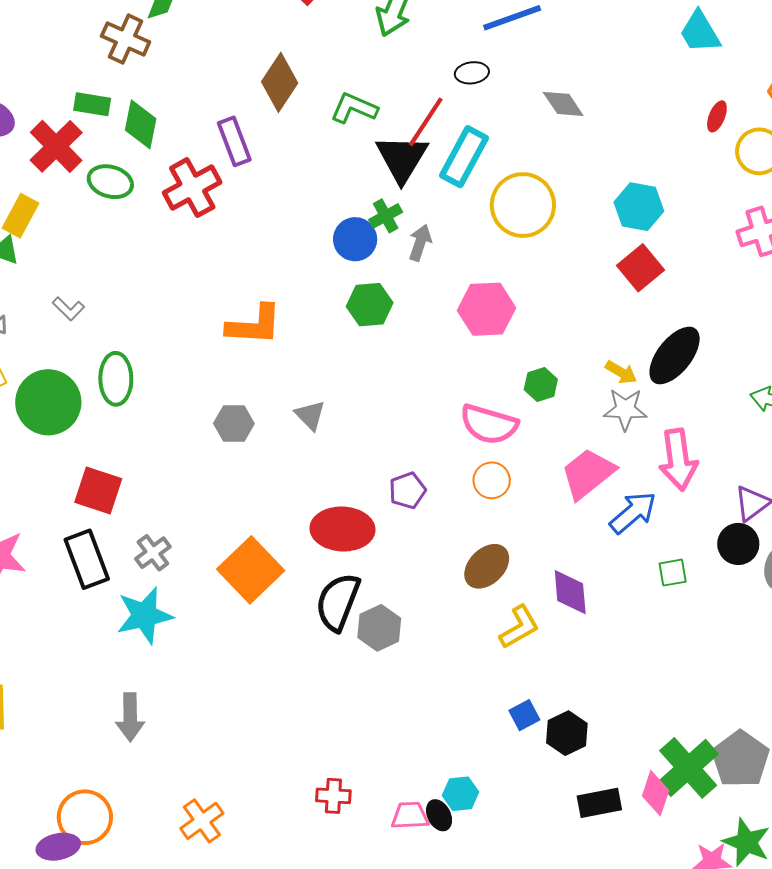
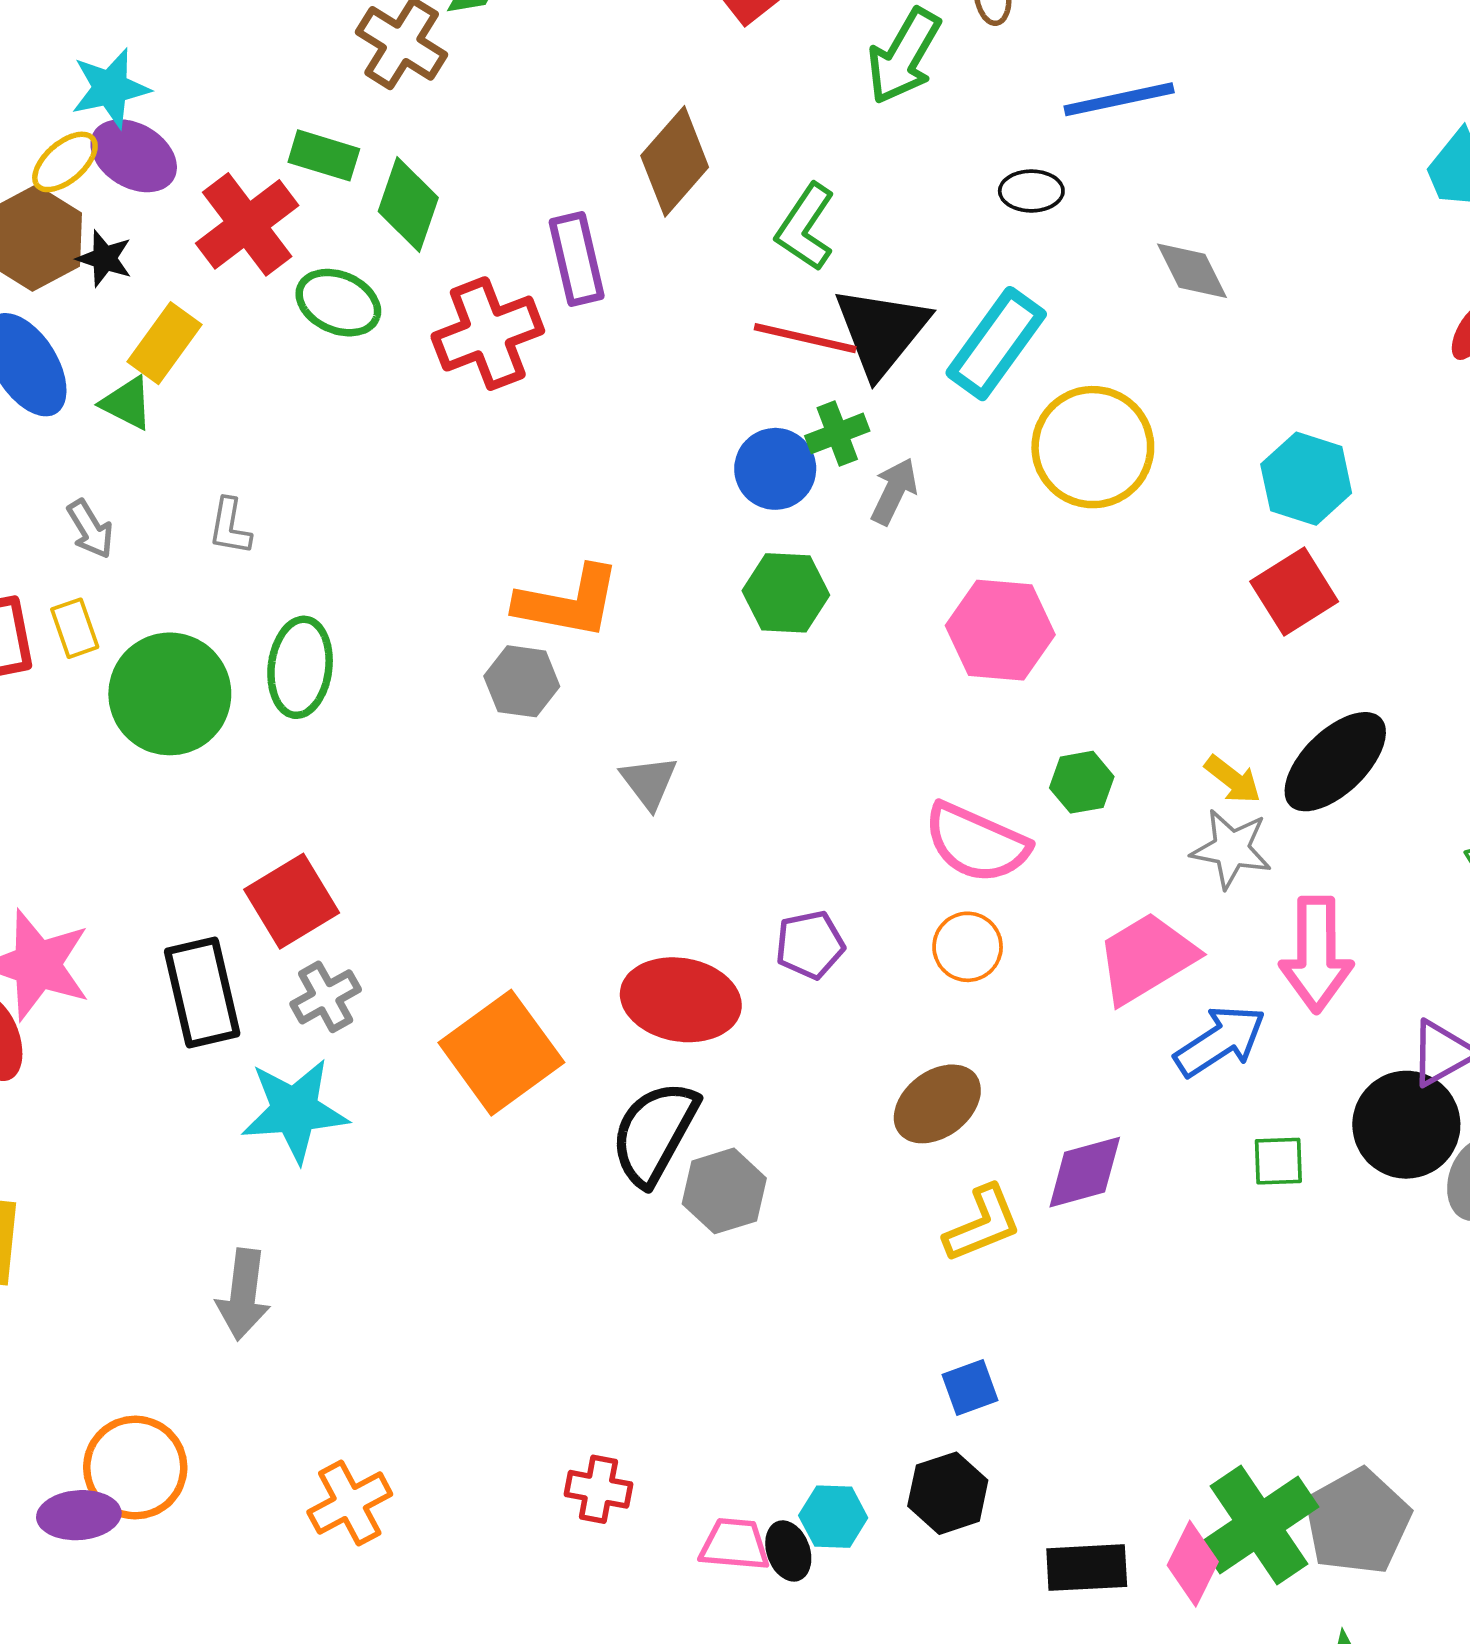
green L-shape: (354, 108) -> (806, 227), turned -87
red line: (426, 122) -> (805, 338), moved, turned 62
gray L-shape: (68, 309) -> (230, 526), turned 48
gray hexagon: (234, 424) -> (522, 681), moved
red square: (98, 490) -> (292, 901), moved, turned 33
black circle: (738, 544) -> (1406, 1125), size x1.4
purple diamond: (570, 592) -> (1085, 1172), turned 72
black hexagon: (567, 733) -> (948, 1493), moved

